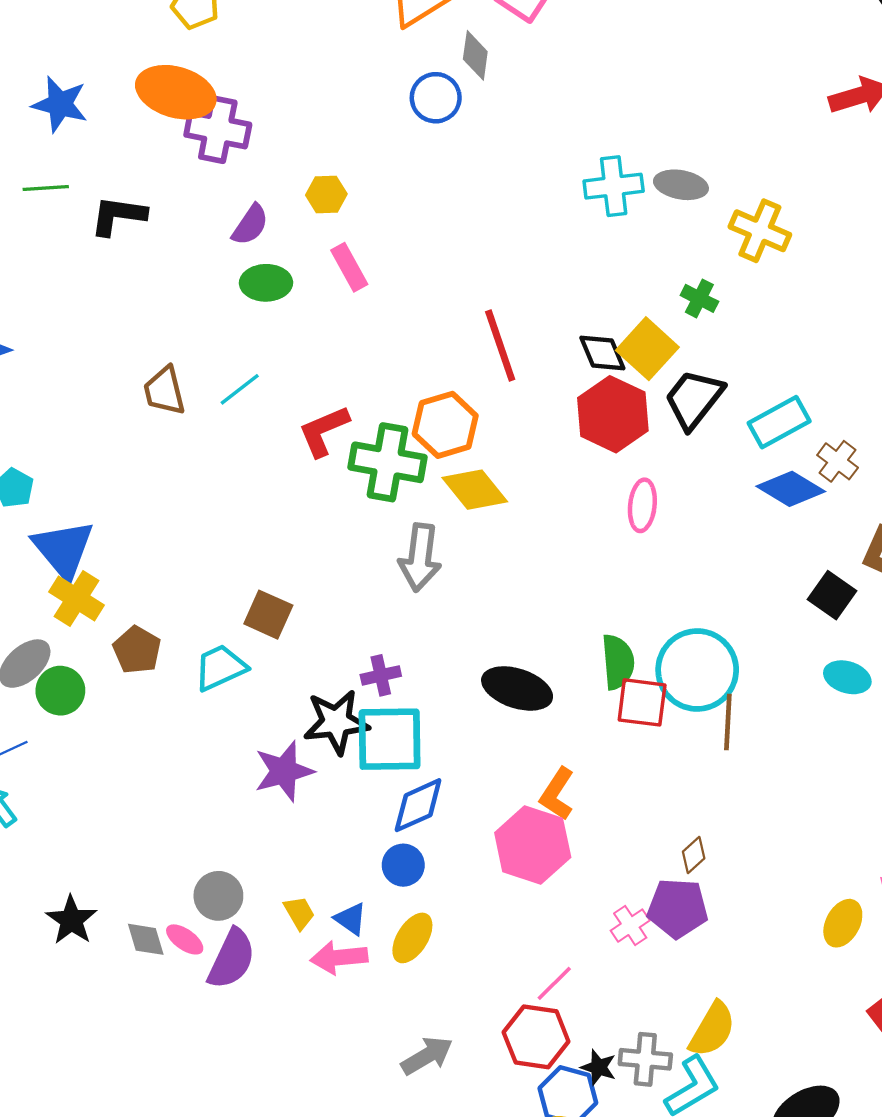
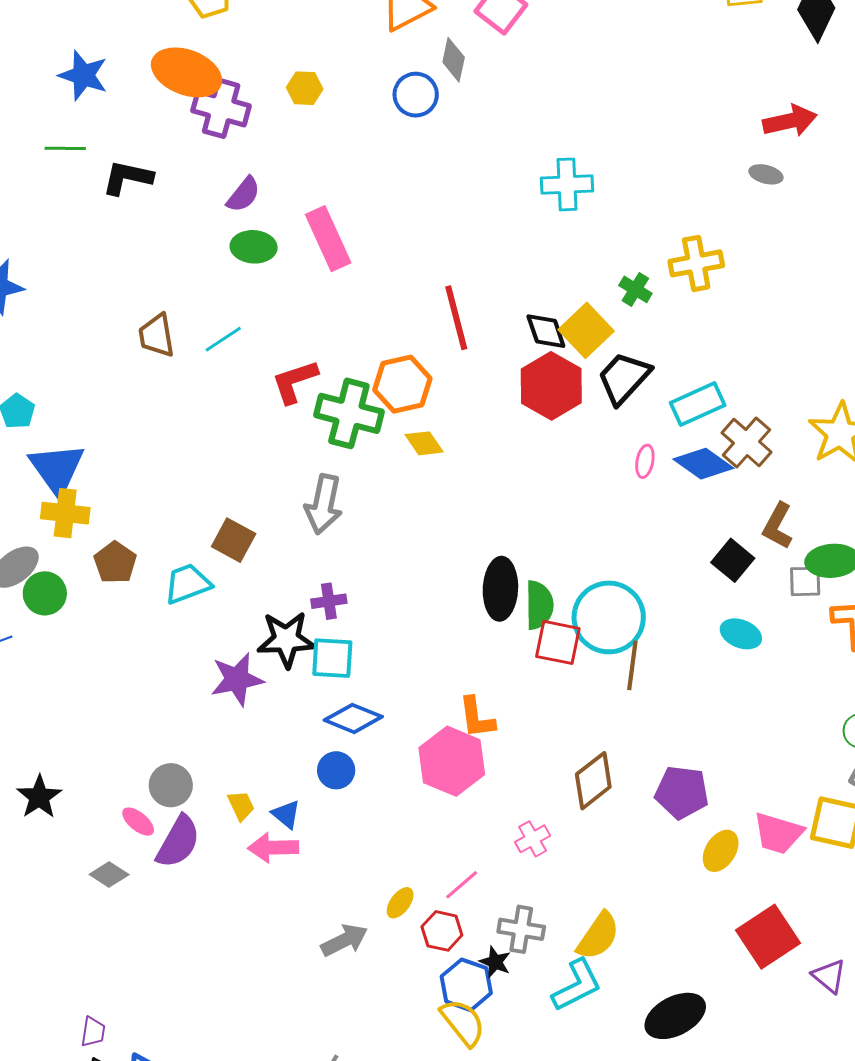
gray ellipse: (681, 185) -> (766, 174), moved, size x0.7
yellow hexagon: (326, 194) -> (305, 88), moved
yellow cross: (760, 231) -> (696, 263), moved, turned -38
pink rectangle: (349, 267) -> (328, 239), size x1.5
brown cross: (838, 461) -> (747, 442), size x1.4
yellow diamond: (475, 490) -> (424, 443), size x0.7
pink ellipse: (642, 505) -> (645, 461), moved, size x0.7
gray arrow: (420, 557) -> (324, 504), moved
yellow cross: (77, 598) -> (65, 513), turned -30
black ellipse: (517, 688) -> (500, 589), moved, turned 70
cyan square: (390, 739) -> (332, 658), size x0.7
orange L-shape: (557, 794) -> (477, 718), turned -45
blue diamond: (418, 805) -> (353, 718), turned 42
brown diamond: (694, 855) -> (593, 781), size x1.8
purple pentagon: (678, 908) -> (682, 792), moved
yellow ellipse: (412, 938) -> (400, 903), moved, size x0.7
gray diamond: (146, 939) -> (109, 875), moved, turned -45
red hexagon: (536, 1037) -> (442, 931), size x0.7
gray cross: (645, 1059) -> (521, 929), moved

